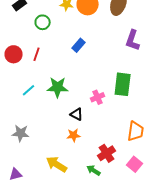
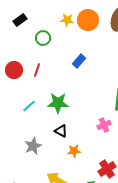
pink cross: (98, 97) -> (104, 125), moved
black triangle: (77, 114) -> (61, 131), moved
gray star: (21, 133) -> (33, 146), moved, turned -30

